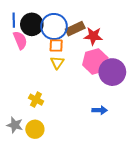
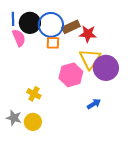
pink hexagon: (95, 61) -> (71, 75), moved
yellow triangle: (57, 63) -> (90, 59), moved, size x1.6
blue arrow: (100, 110) -> (94, 104), turned -32

